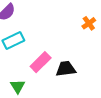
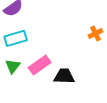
green triangle: (18, 86) -> (13, 66), moved

